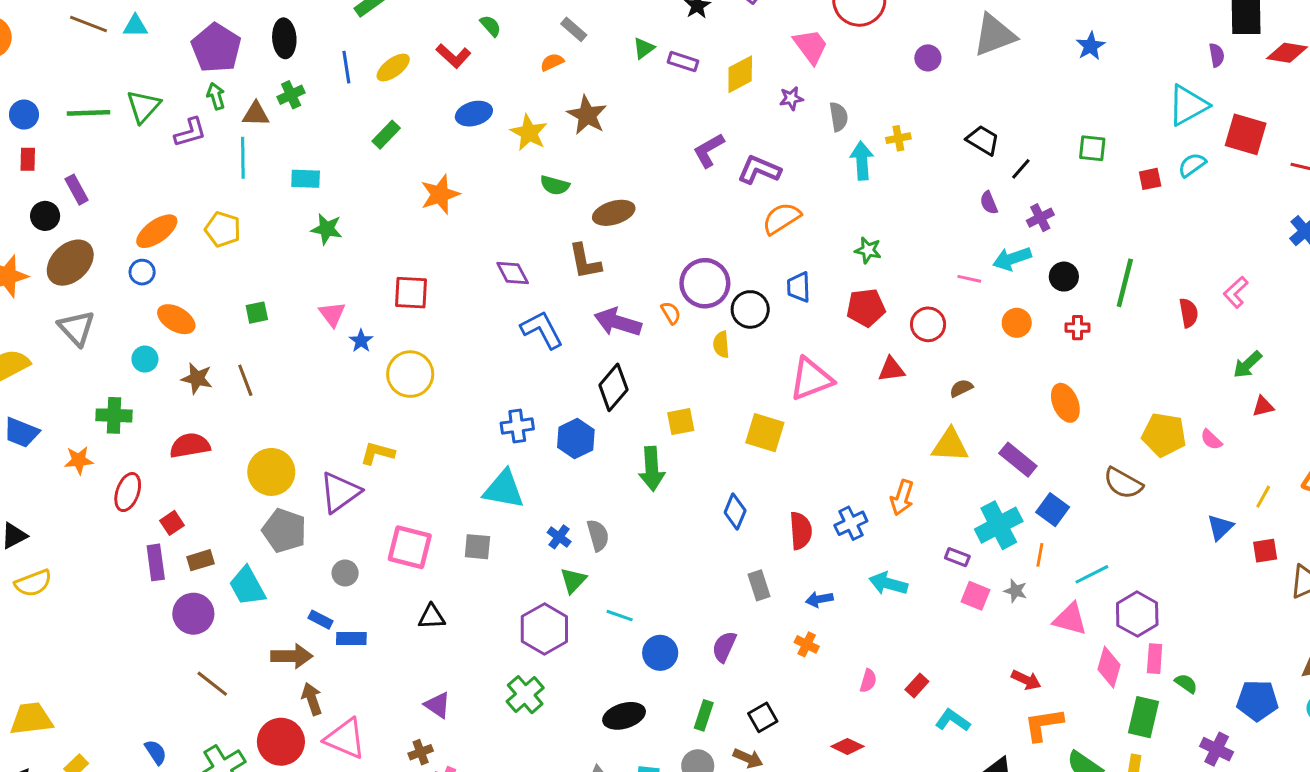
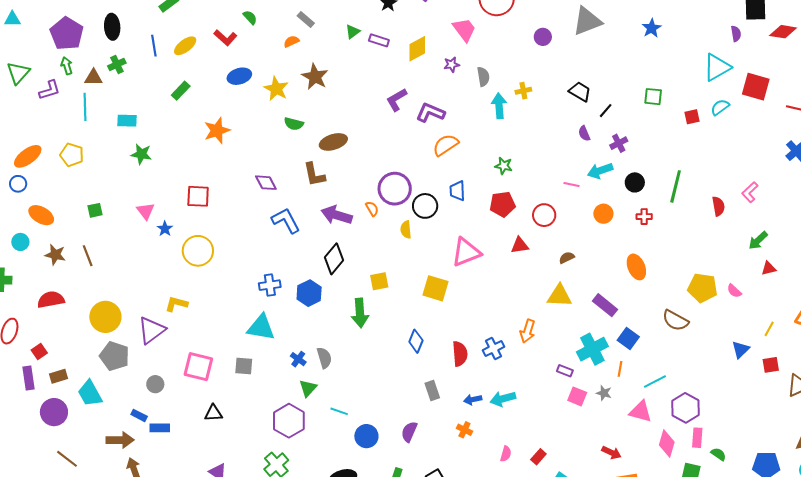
cyan arrow: (888, 584) -> (503, 399), moved, turned -30

